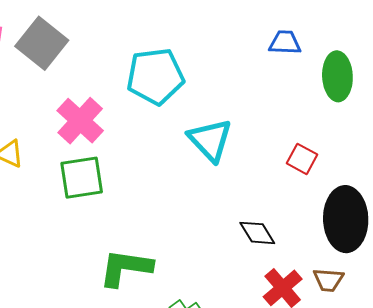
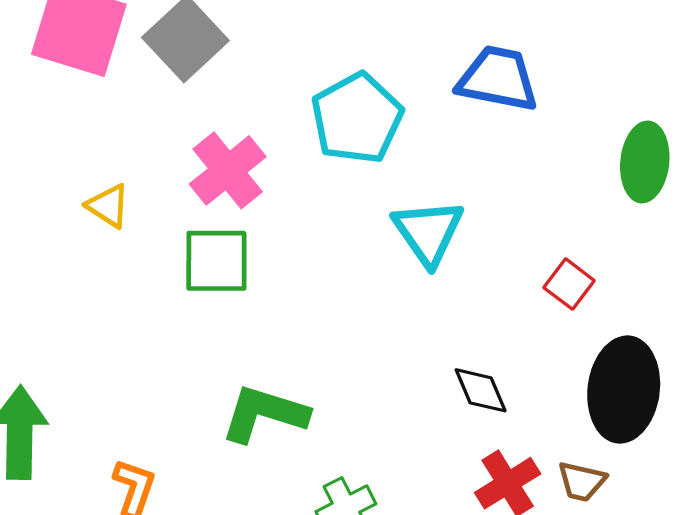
blue trapezoid: (285, 43) -> (498, 79), moved, size x1.6
cyan pentagon: (155, 76) -> (357, 118), turned -30

